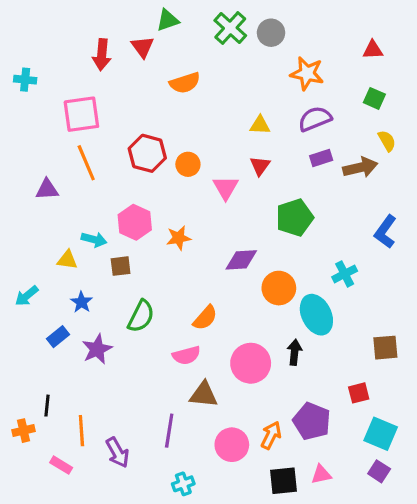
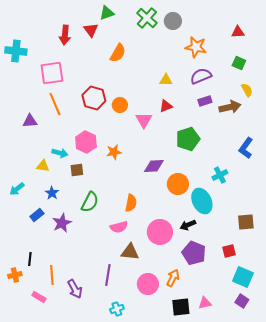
cyan cross: (25, 80) -> (16, 51), size x1.5
orange semicircle: (185, 83) -> (118, 53), turned -42
red triangle: (260, 166) -> (166, 106), turned 32
orange semicircle: (205, 318) -> (131, 203), turned -30
black arrow: (295, 352) -> (188, 225), turned -119
purple pentagon: (312, 421) -> (194, 253), moved

